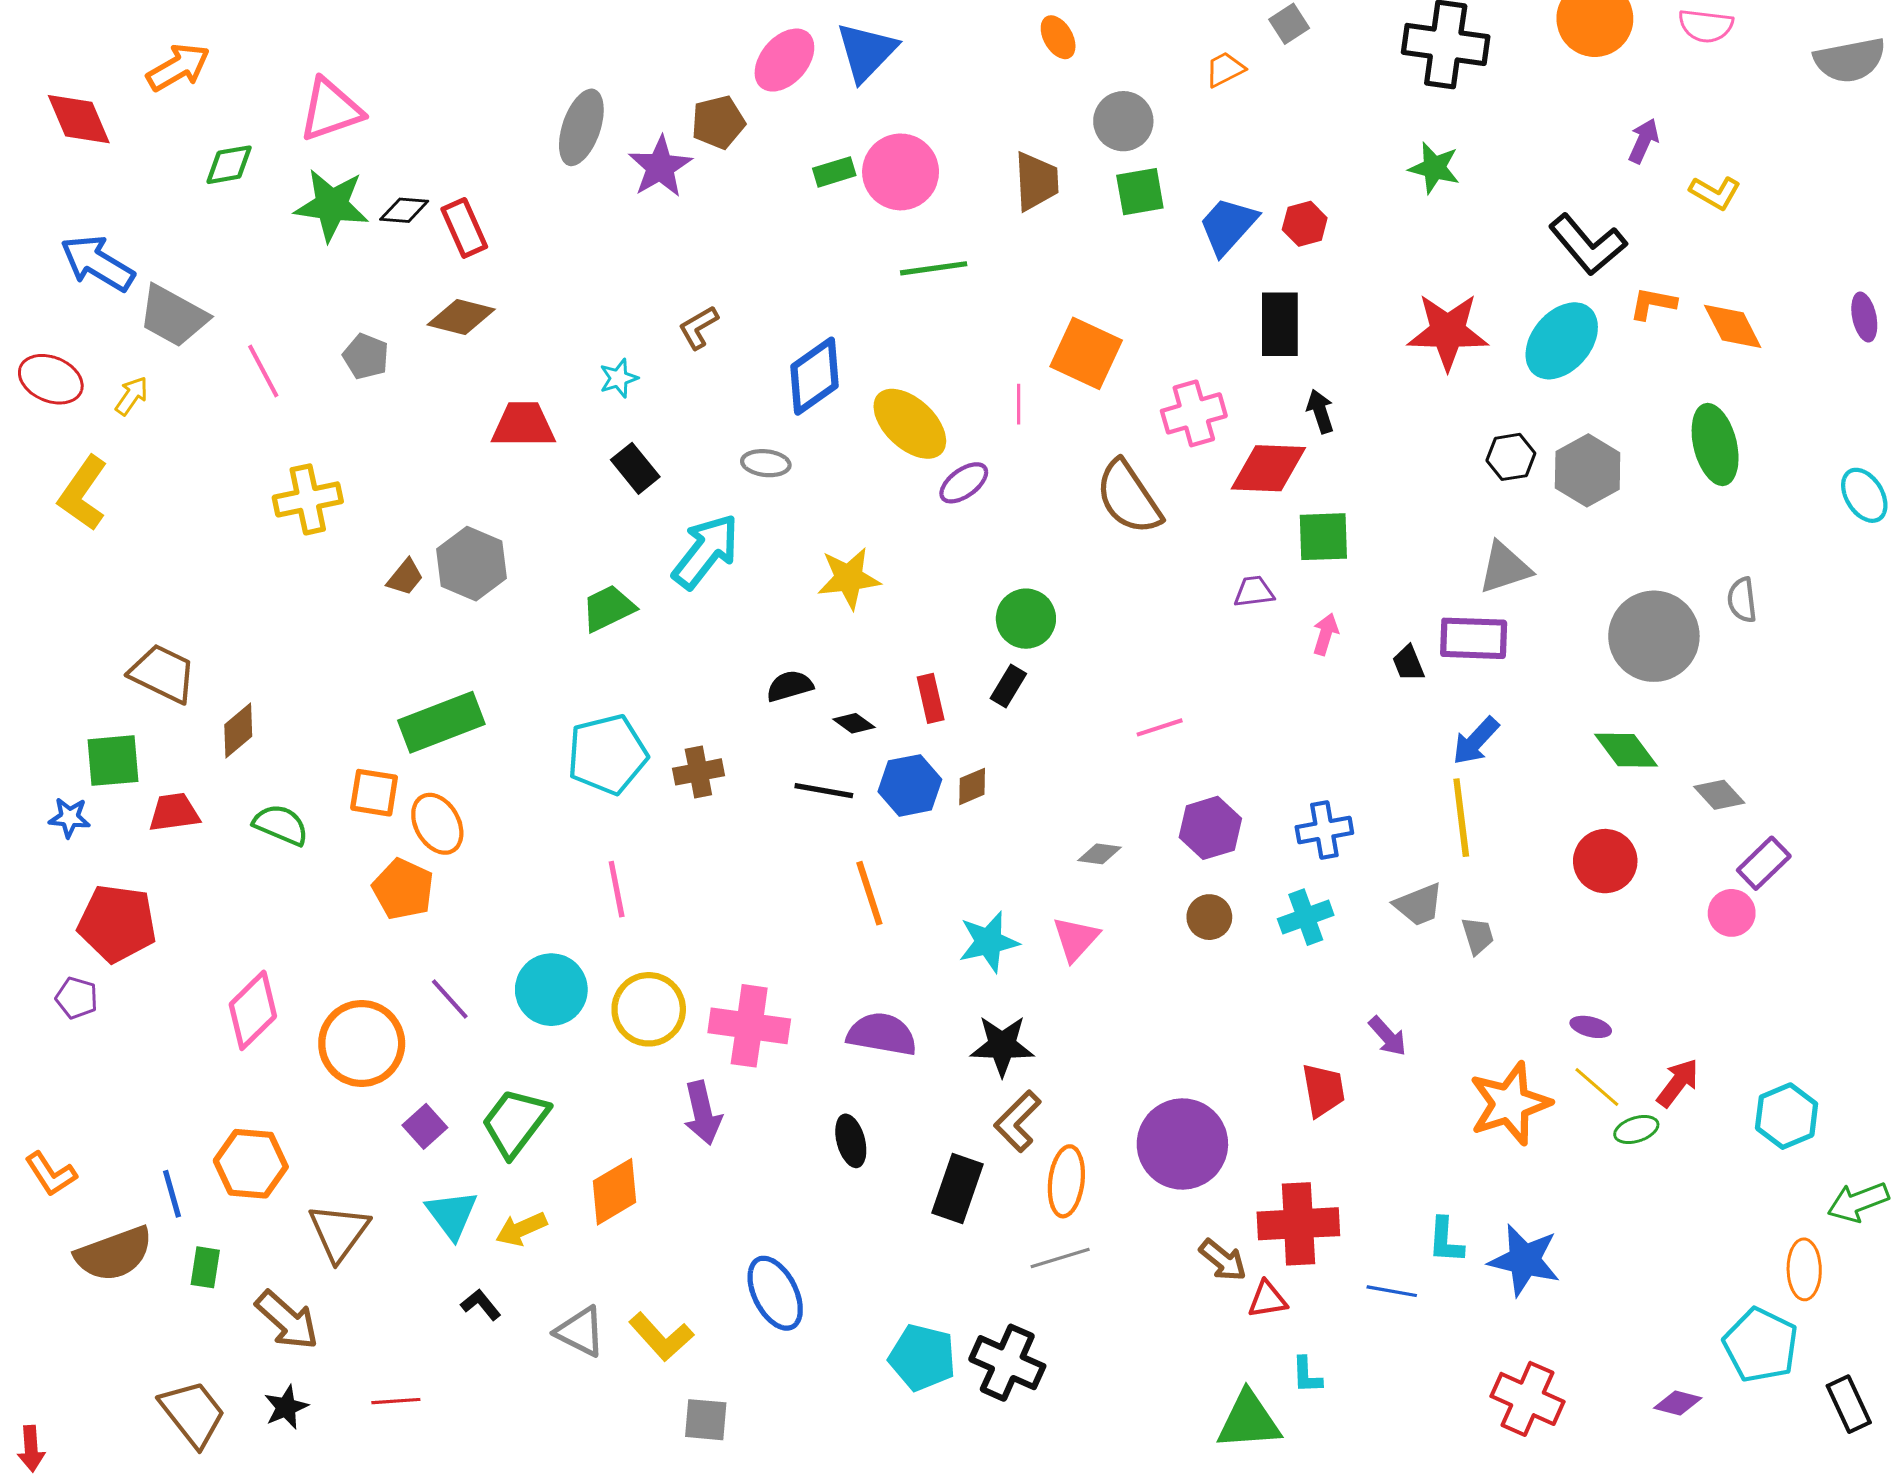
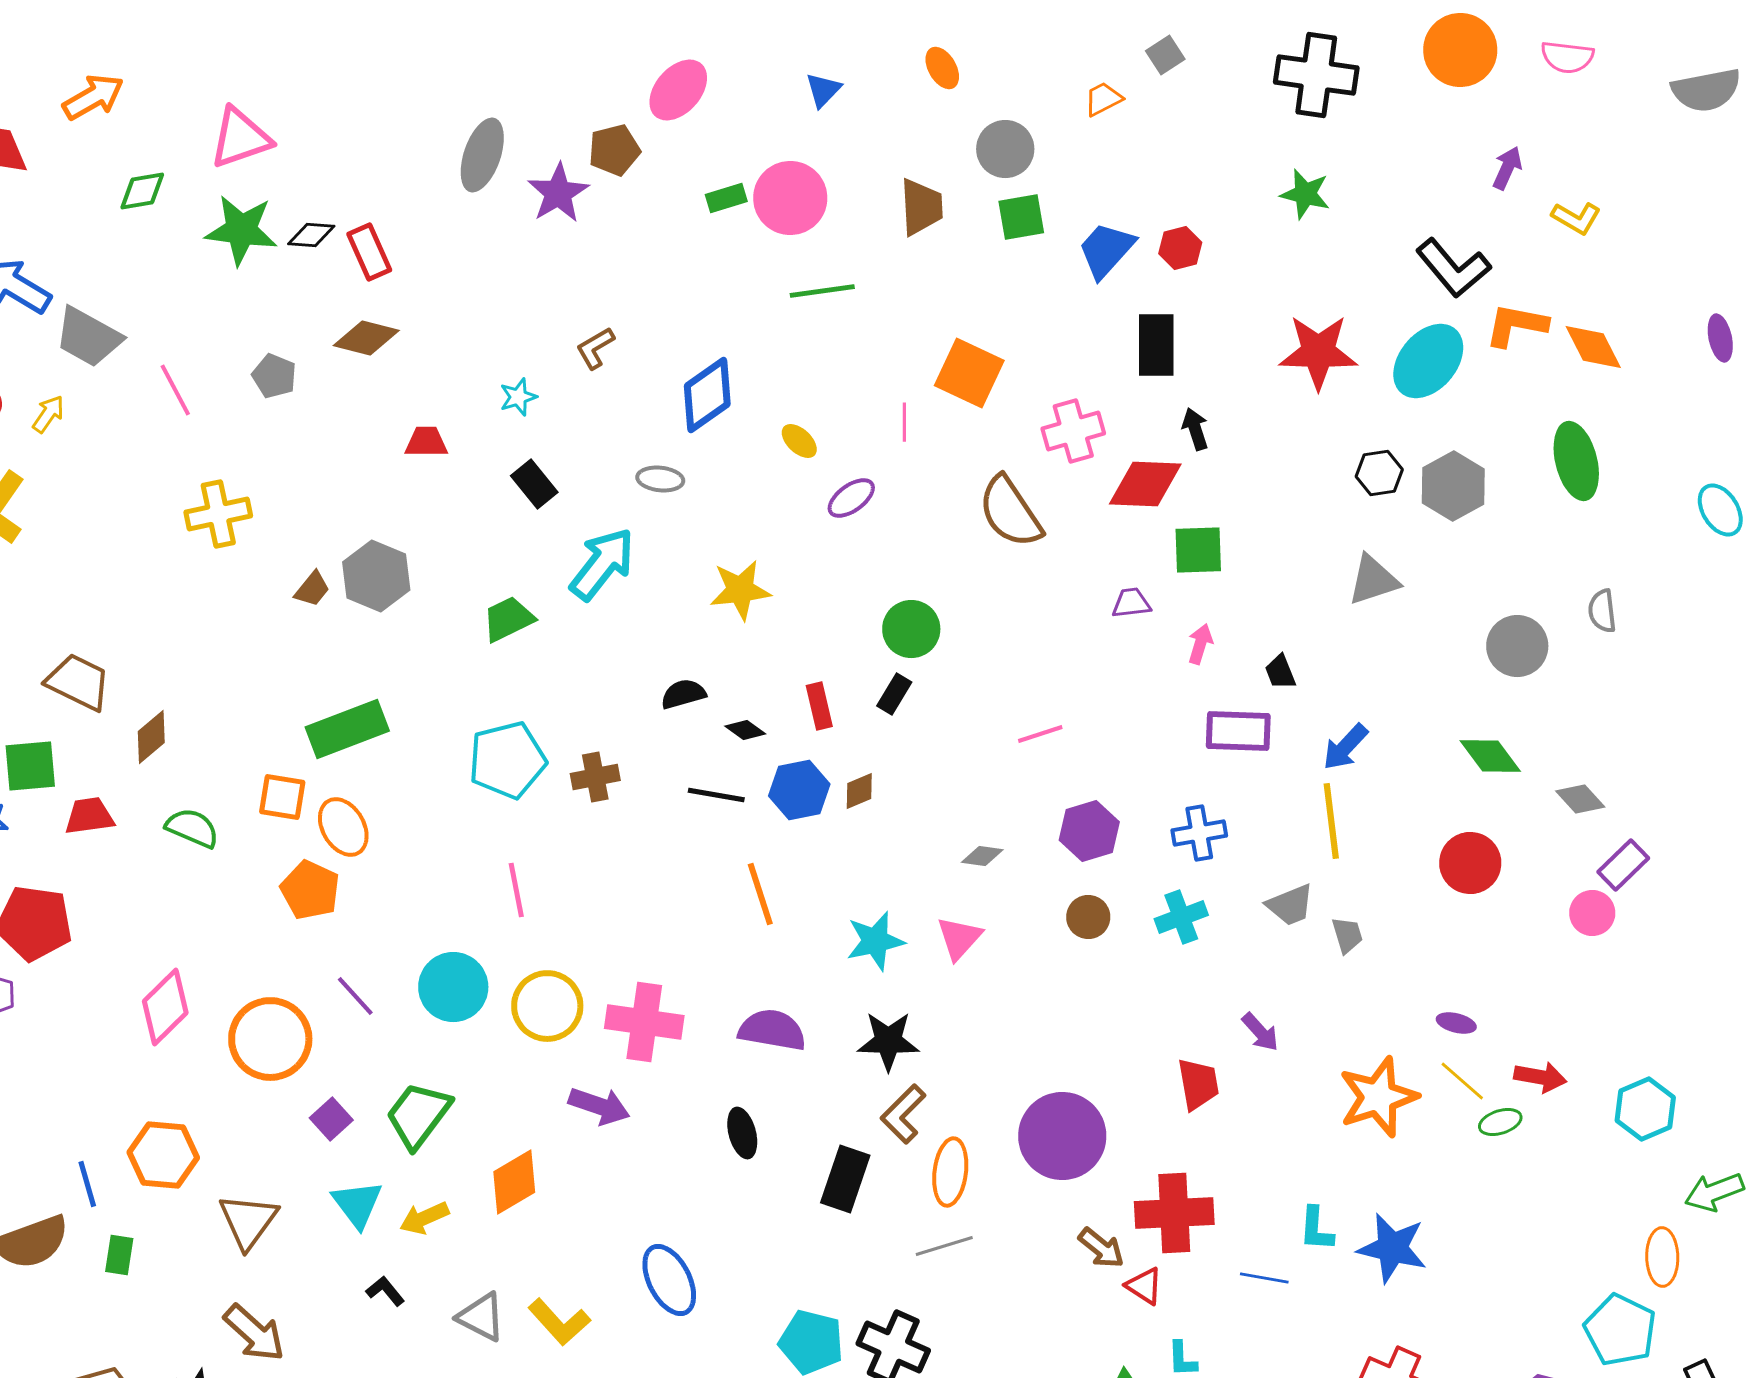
blue triangle: (866, 52) -> (823, 90), moved, size x0.6
orange L-shape: (1653, 304) -> (1516, 325), size x1.4
yellow ellipse: (910, 424) -> (799, 441), size x0.5
red trapezoid: (523, 425) -> (426, 442), size x0.7
gray circle: (1654, 636) -> (1517, 646), size x0.7
purple rectangle: (1474, 638) -> (1238, 731), moved
red arrow: (1678, 1083) -> (1540, 1077), turned 63
purple arrow: (703, 1113) -> (599, 1106), turned -58
red triangle: (1267, 1299) -> (1144, 1286), turned 42
brown arrow: (287, 1320) -> (254, 1333), moved

